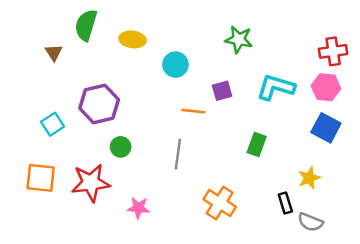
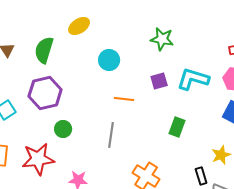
green semicircle: (86, 25) -> (44, 50), moved
yellow ellipse: (133, 39) -> (79, 26), moved, turned -40
purple square: (222, 91) -> (159, 81), moved

